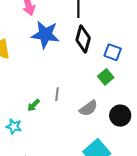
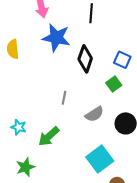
black diamond: (83, 39) -> (85, 59), moved
green arrow: (34, 105) -> (49, 136), moved, size x1.6

